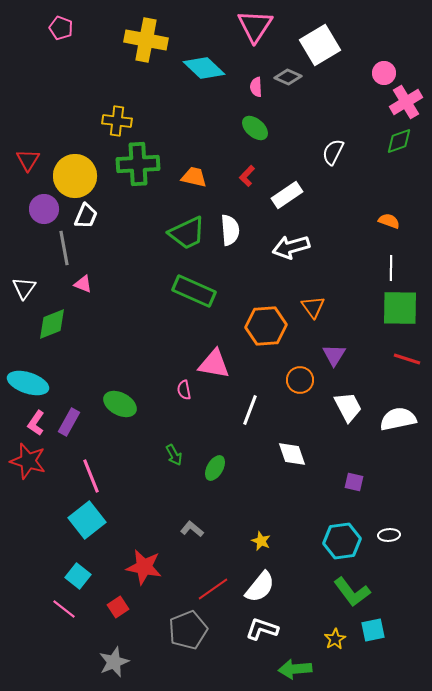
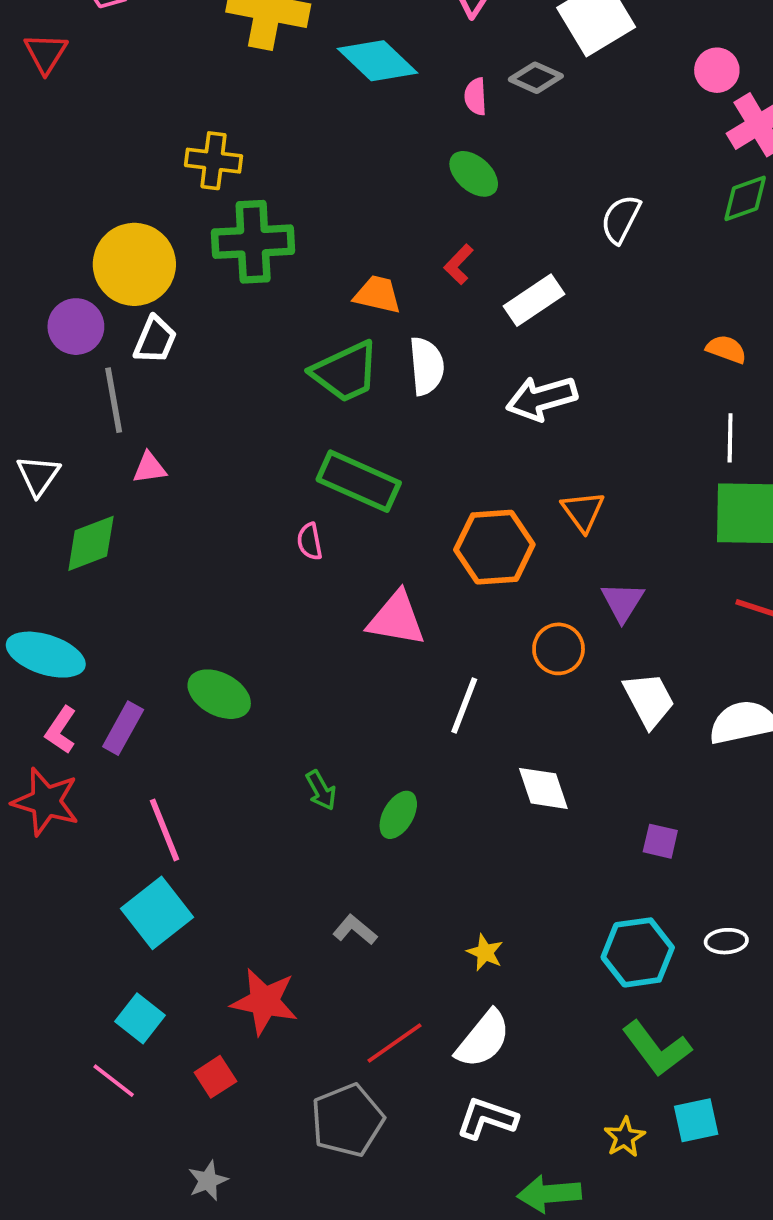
red triangle: (28, 160) -> (46, 53), moved
orange trapezoid: (194, 177) -> (378, 295), moved
pink triangle: (83, 284) -> (149, 468), turned -30
pink semicircle: (184, 390) -> (310, 541), moved
gray star: (114, 662) -> (208, 1181), size x0.7

